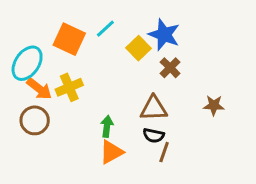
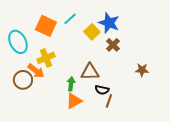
cyan ellipse: (27, 63) -> (18, 42), turned -60
orange arrow: (39, 89) -> (36, 71), moved
brown triangle: (154, 108) -> (90, 72), moved

